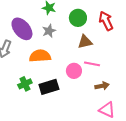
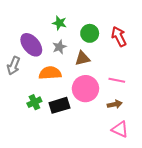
brown triangle: (85, 42) -> (82, 58), moved
pink line: (92, 64) -> (117, 80), moved
pink circle: (74, 71) -> (85, 89), size x1.6

